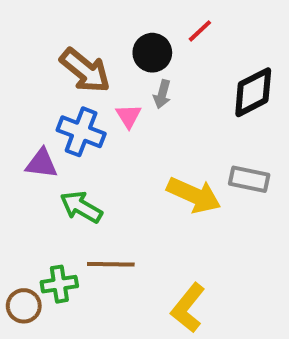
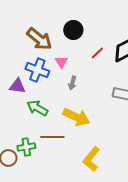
red line: (200, 31) -> (97, 53), moved
gray arrow: (162, 94) -> (72, 83), moved
yellow arrow: (194, 195) -> (76, 117), moved

